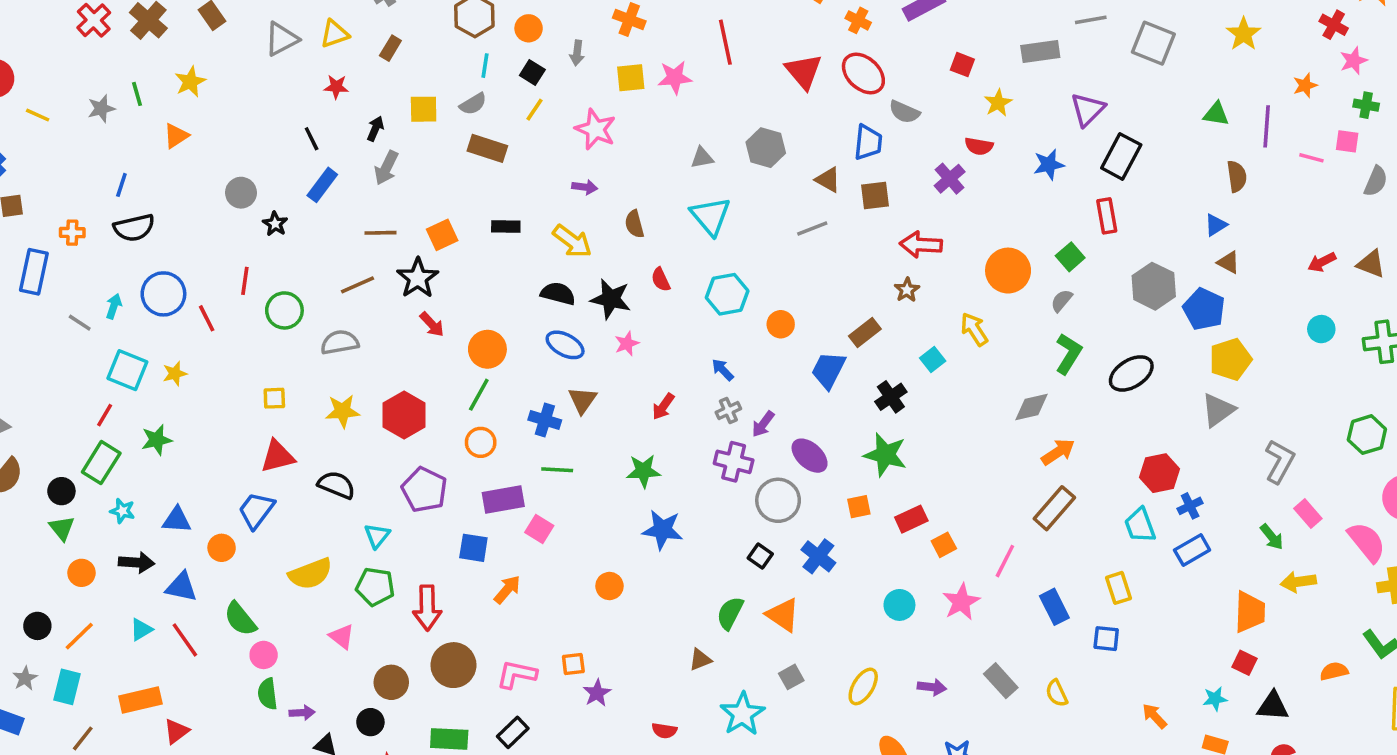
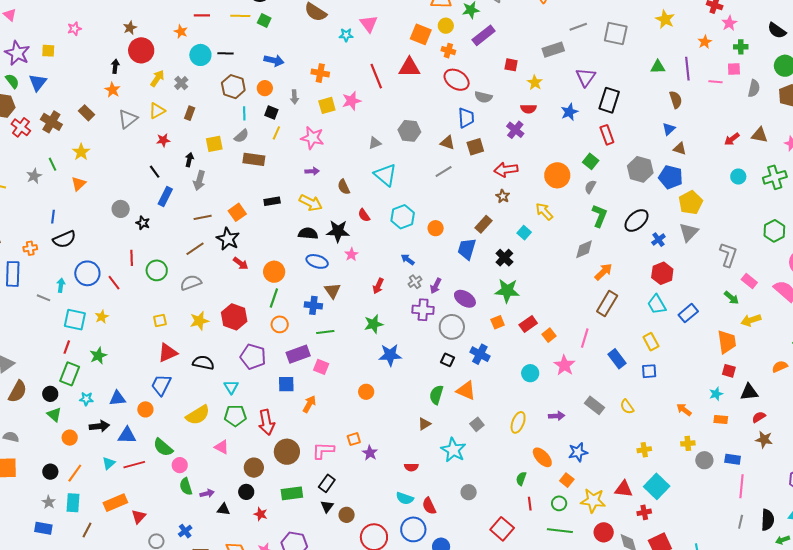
red triangle: (804, 71) -> (409, 67), moved, turned -40
blue cross: (1190, 506) -> (658, 240), moved
red line: (185, 640) -> (134, 465), turned -60

